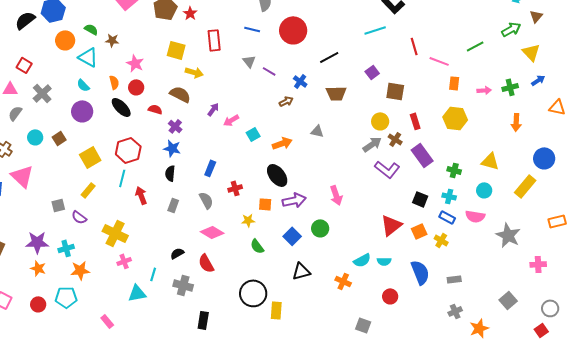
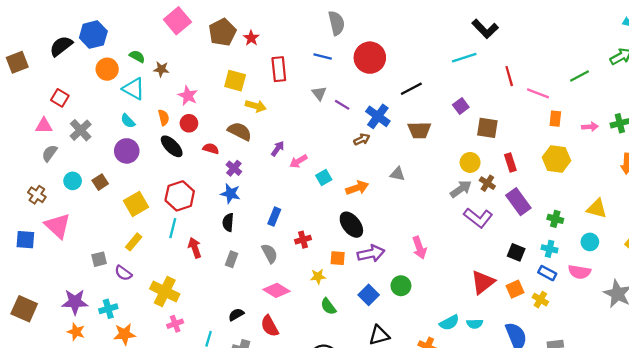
blue cross: (300, 81) -> (378, 116), size x1.5

